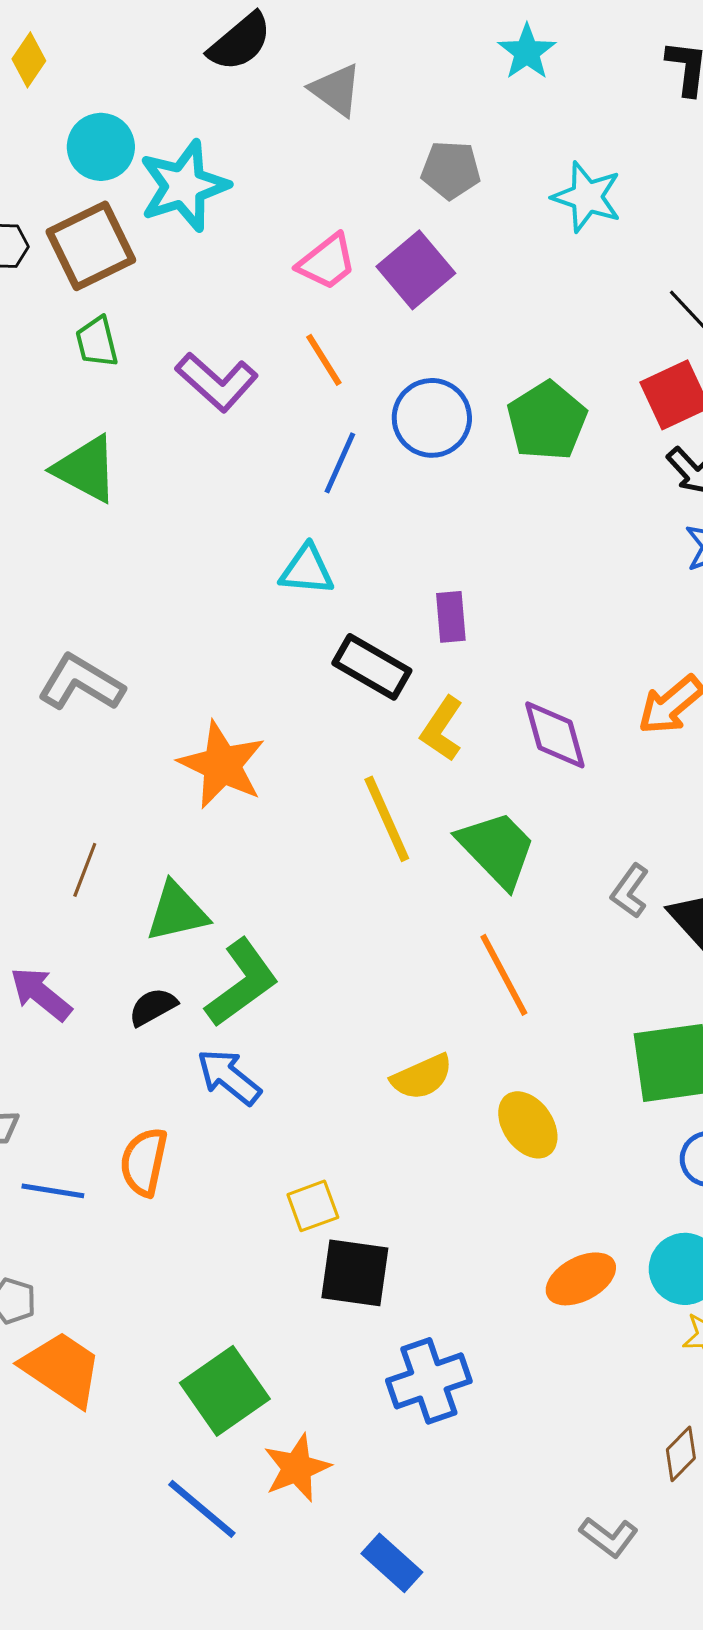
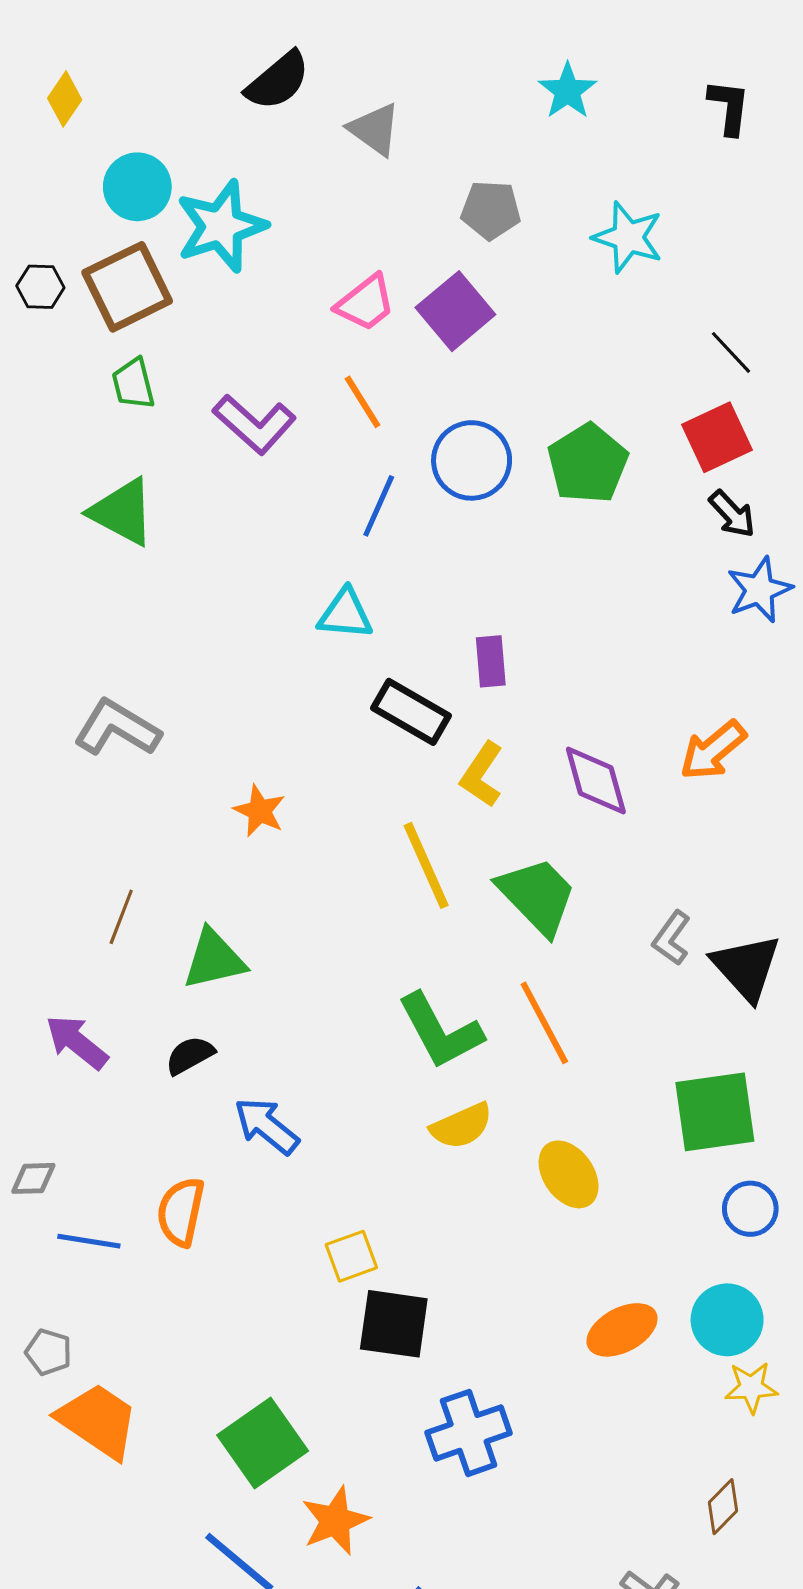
orange star: (222, 765) -> (260, 811), size x0.6
green L-shape: (242, 983) -> (440, 1031), moved, turned 98

